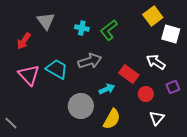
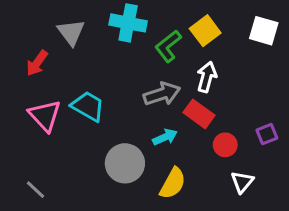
yellow square: (153, 16) -> (205, 31), moved
cyan cross: (82, 28) -> (128, 23), moved, size x1.6
white square: (171, 34) -> (264, 31), moved
gray arrow: (90, 61) -> (162, 94), moved
white arrow: (156, 62) -> (207, 77), moved, turned 72
gray line: (11, 123) -> (35, 190), moved

